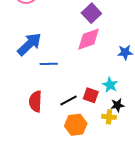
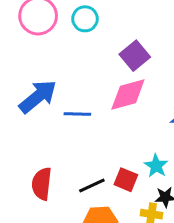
blue line: (49, 64) -> (77, 114), moved

